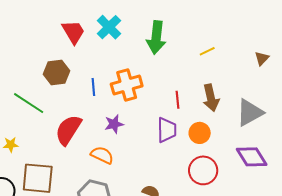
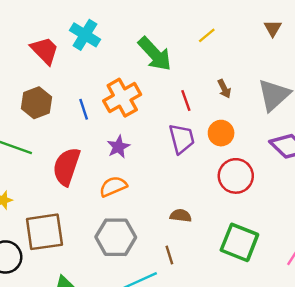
green arrow: (156, 38) -> (155, 54), moved, turned -36
brown arrow: (211, 98) -> (224, 89), size x0.6
orange semicircle: (102, 155) -> (113, 187), turned -35

